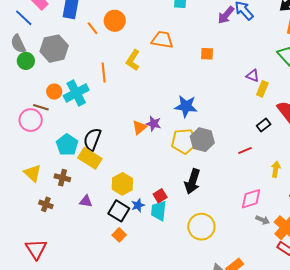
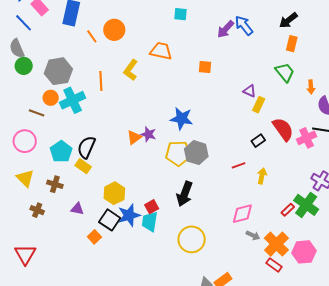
gray hexagon: (54, 49) -> (58, 71), moved
pink circle: (31, 120) -> (25, 141), moved
yellow rectangle: (90, 158) -> (83, 166), size x0.7
yellow arrow: (276, 169) -> (262, 176), moved
blue star: (138, 205) -> (129, 215), size x1.6
orange square: (119, 235) -> (94, 237), moved

